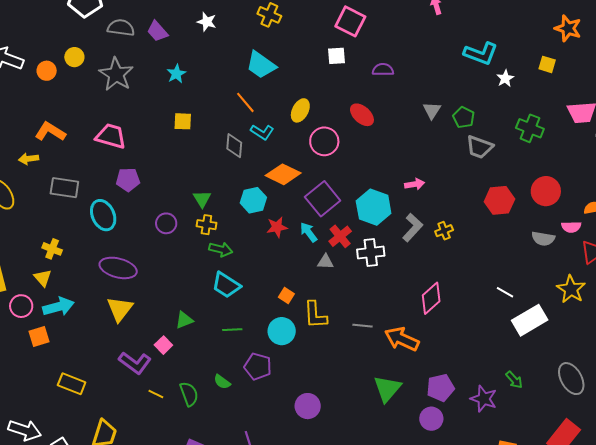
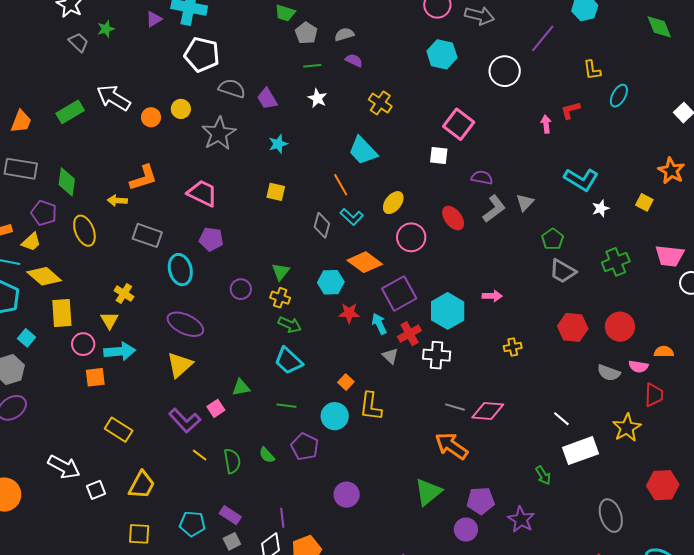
gray triangle: (432, 110) -> (525, 202), moved
green cross: (530, 128) -> (616, 262), turned 36
orange L-shape: (50, 132) -> (143, 178), turned 120
gray L-shape: (413, 228) -> (494, 209), moved
gray triangle: (325, 262) -> (390, 356), turned 30
pink diamond: (431, 298) -> (488, 411), turned 36
gray line: (362, 326) -> (455, 407), moved
green arrow: (514, 380) -> (543, 475), moved

